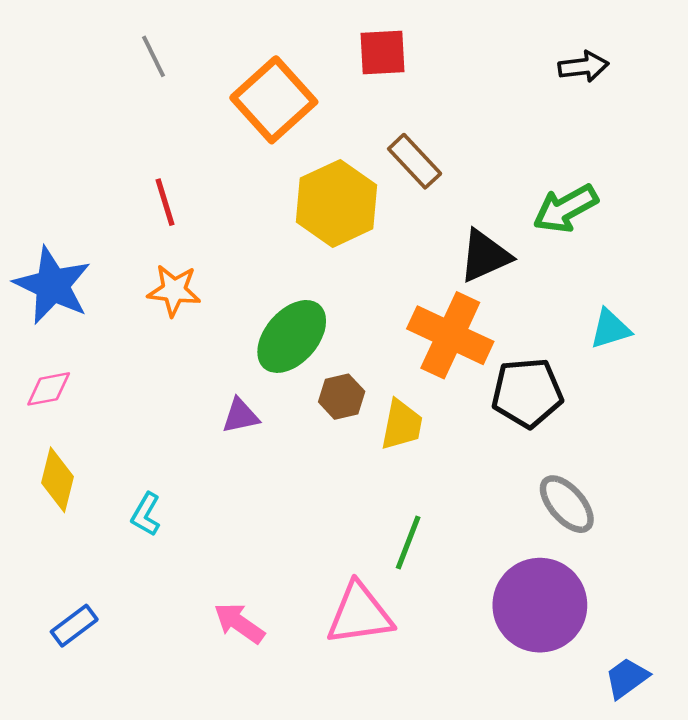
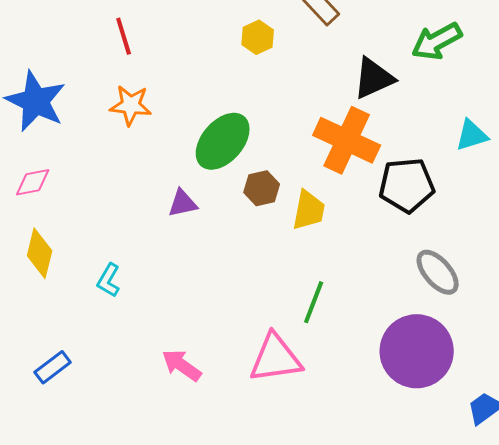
yellow hexagon: (336, 203) -> (258, 37), size x0.5

